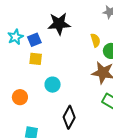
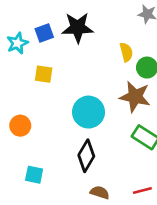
blue square: (34, 40) -> (44, 33), moved
cyan circle: (53, 85) -> (89, 112), moved, size x1.5

